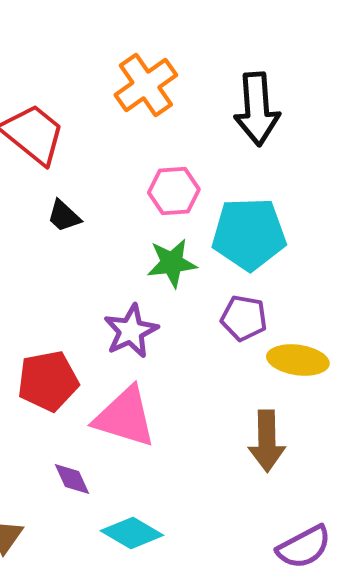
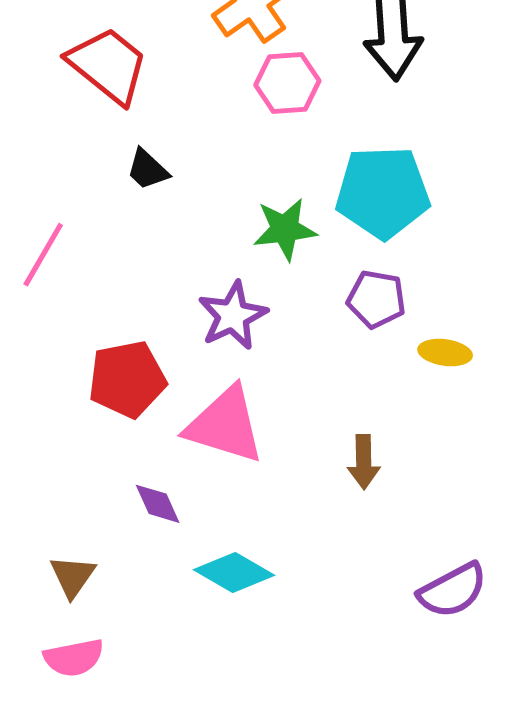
pink hexagon: (174, 191) -> (287, 83), moved
yellow ellipse: (298, 360) -> (445, 353), size x0.7
brown arrow: (267, 441) -> (364, 462), moved, size x0.7

